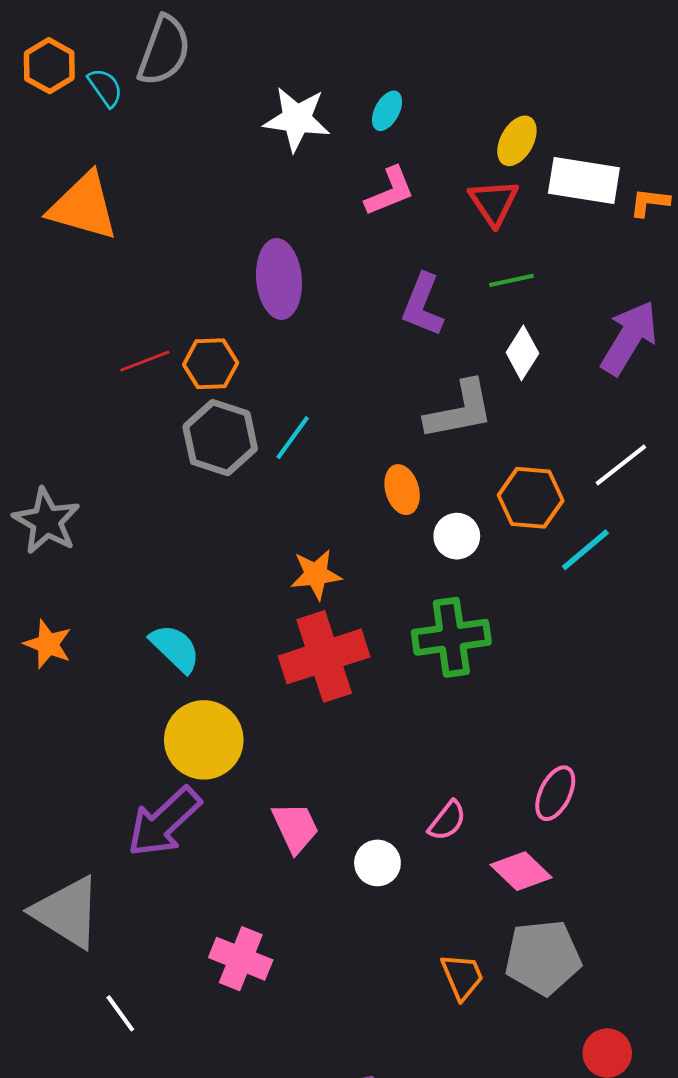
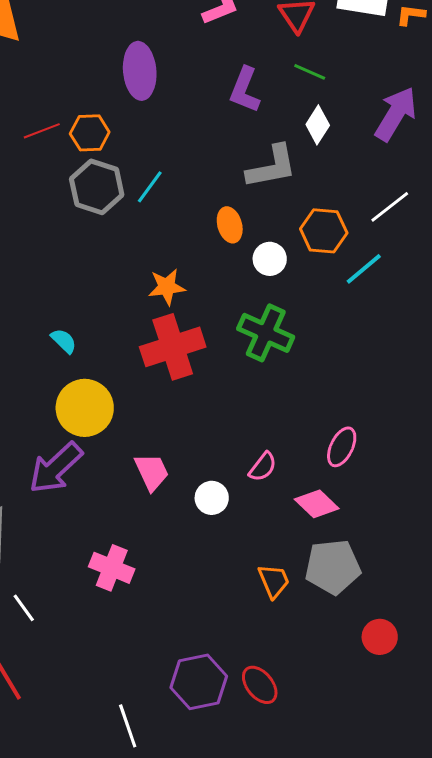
green line: (511, 280) -> (310, 72), turned 36
green cross: (451, 637) -> (266, 333), turned 32
cyan semicircle: (175, 648) -> (64, 341), size x0.7

